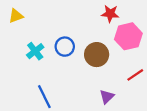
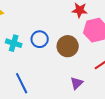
cyan cross: (35, 51) -> (14, 43), turned -35

